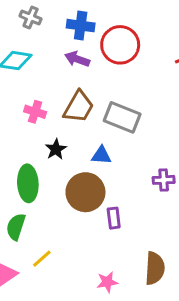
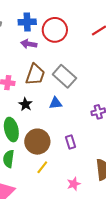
gray rectangle: (122, 117) -> (64, 76), turned 30
brown circle: (85, 192) -> (37, 142), moved
yellow line: (42, 259) -> (42, 167), moved

